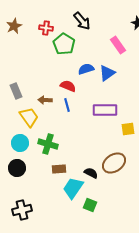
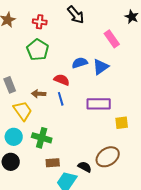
green pentagon: (64, 44) -> (38, 50), moved

